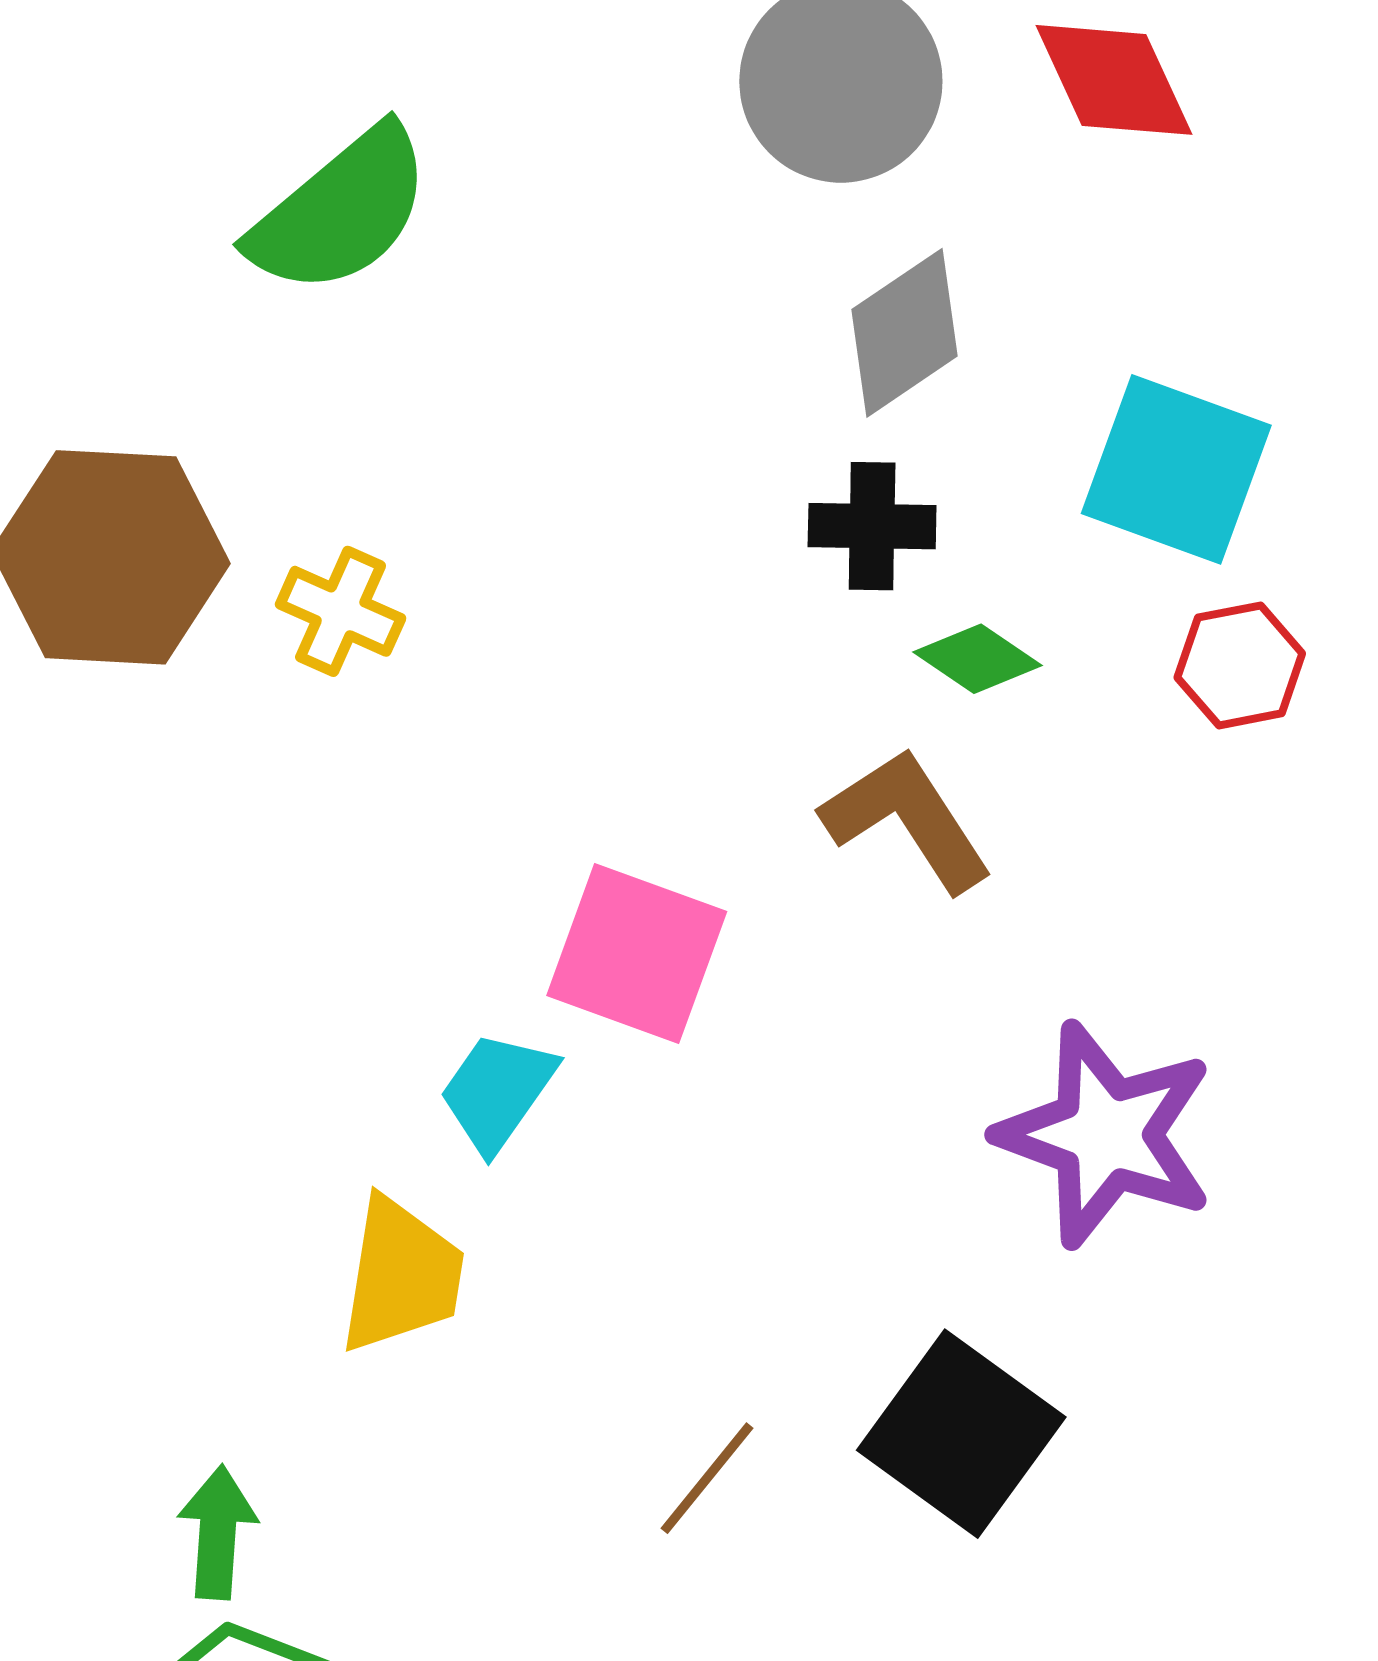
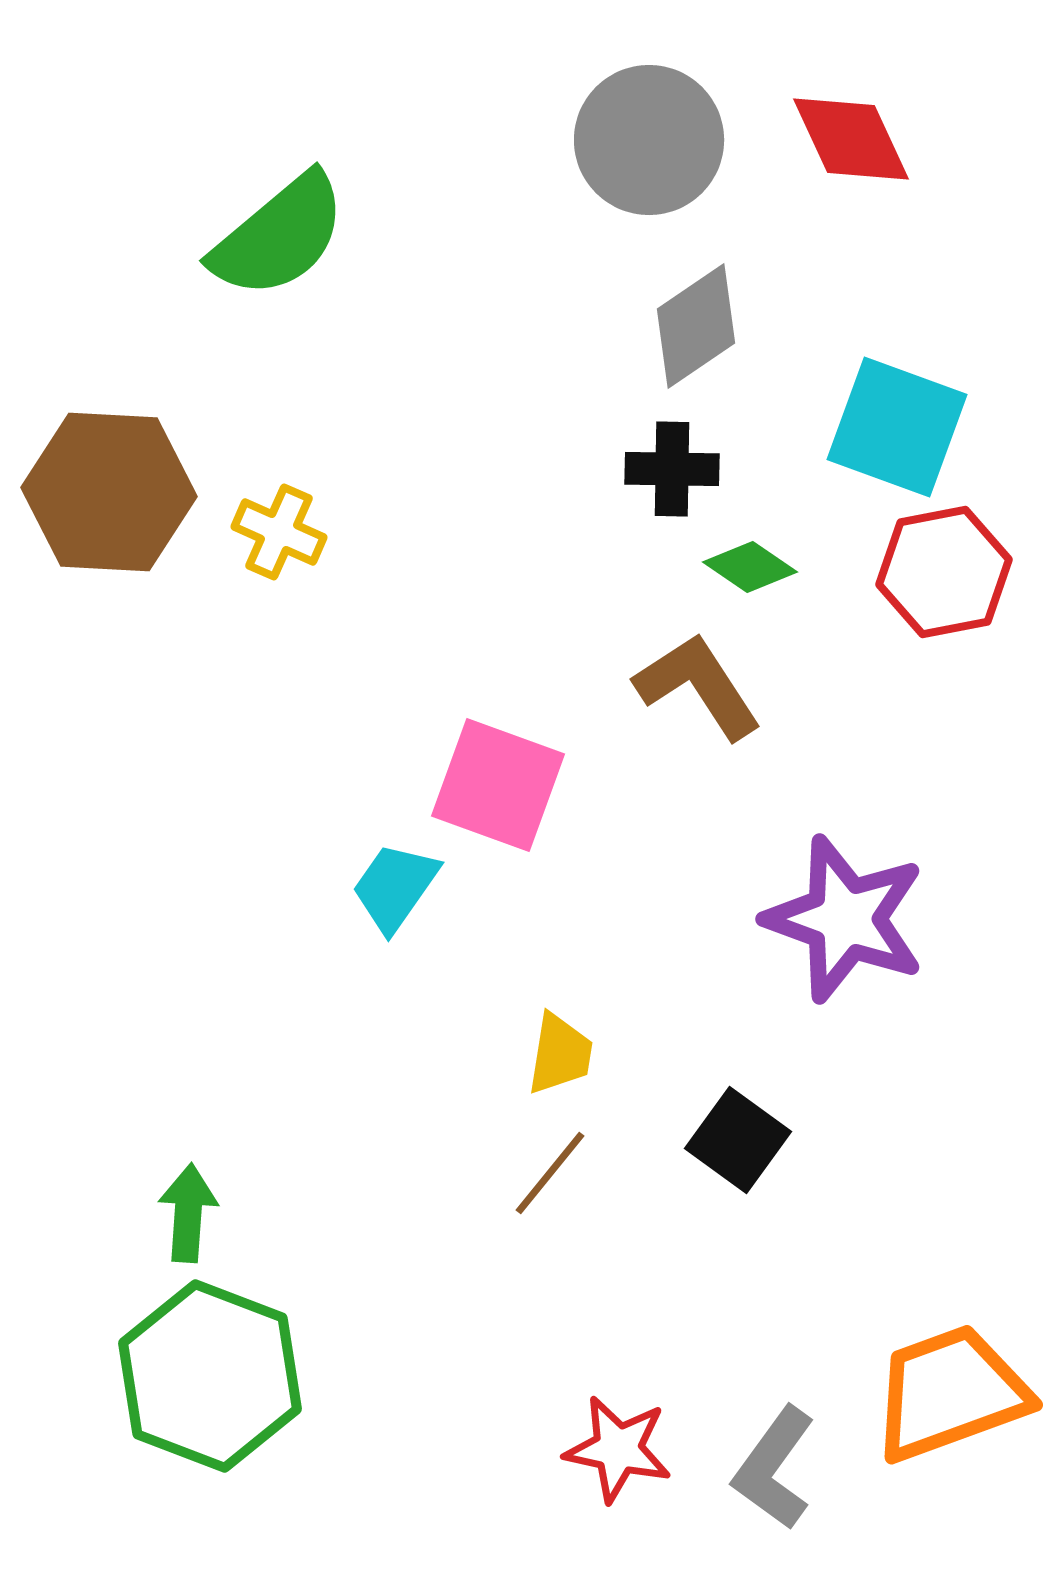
red hexagon: (1240, 665) -> (944, 572), size x1.4
yellow trapezoid: (401, 1275) -> (560, 1054), moved, size x0.7
black square: (961, 1434) -> (738, 1140), size x0.7

